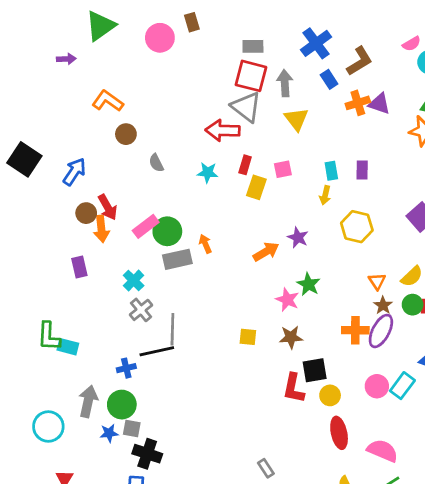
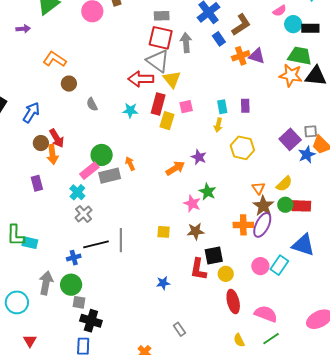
yellow triangle: (296, 119) -> (172, 79), moved
red rectangle: (245, 165) -> (158, 104), size x1.5
pink rectangle: (146, 226) -> (89, 171), moved
brown star: (383, 305) -> (263, 206), size x1.5
gray line: (172, 329) -> (121, 240), moved
blue star: (109, 433) -> (163, 283), moved

